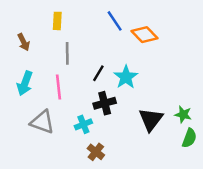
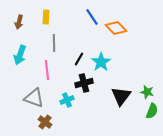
brown arrow: (24, 42) -> (19, 22), moved, turned 40
cyan arrow: (25, 83) -> (20, 55), moved
brown cross: (96, 152) -> (45, 122), moved

